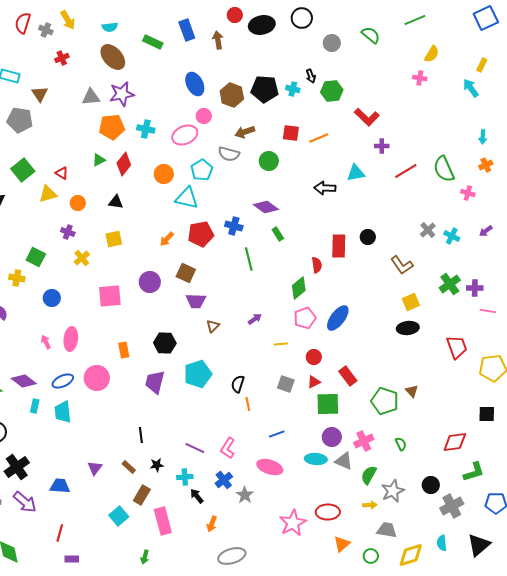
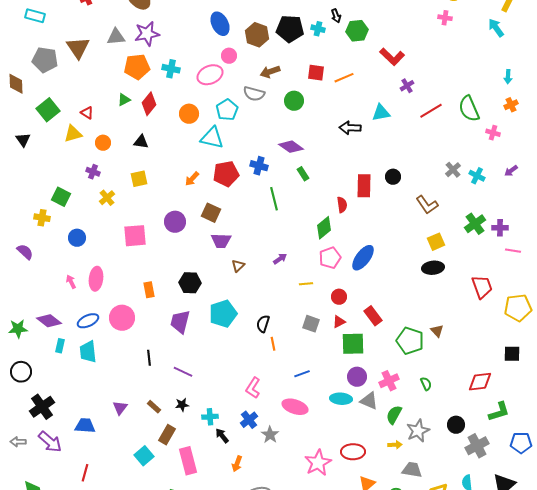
brown triangle: (40, 94) -> (78, 48), moved, size x1.4
purple cross: (382, 146) -> (407, 86), turned -32
black line: (141, 435) -> (149, 358), moved
purple line: (195, 448) -> (183, 372), moved

